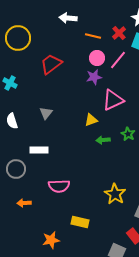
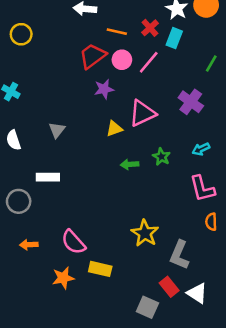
yellow circle: (18, 38) -> (21, 34), size x0.7
red trapezoid: (51, 64) -> (93, 56), moved
purple star: (94, 77) -> (104, 89), moved
yellow triangle: (91, 120) -> (114, 129), moved
pink semicircle: (59, 186) -> (73, 242), moved, turned 50
orange star: (51, 240) -> (63, 278), moved

